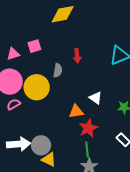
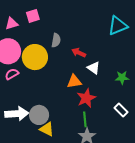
red arrow: (77, 56) -> (79, 53), moved, turned 120

